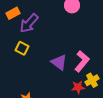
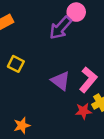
purple arrow: (29, 23) -> (60, 28), moved

